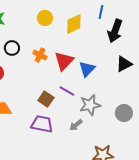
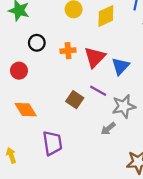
orange cross: (40, 55) -> (68, 51), turned -32
purple trapezoid: (42, 124) -> (52, 143), moved, turned 70

